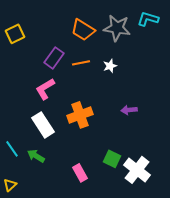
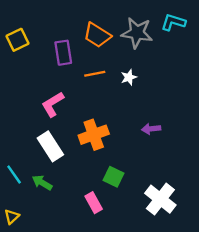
purple rectangle: (54, 58) -> (63, 53), moved, turned -45
green square: (112, 159) -> (114, 177), moved

